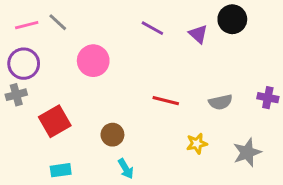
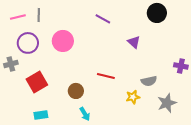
gray line: (58, 22) -> (39, 15), turned 48
purple triangle: (198, 34) -> (134, 42), moved
purple circle: (24, 64) -> (28, 43), moved
red line: (166, 101) -> (106, 76), moved
gray semicircle: (220, 102) -> (149, 81), moved

